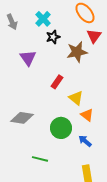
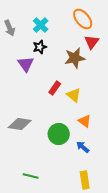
black star: (53, 37) -> (40, 47), moved
yellow triangle: (76, 98) -> (74, 95), moved
green line: (40, 159) -> (31, 176), moved

